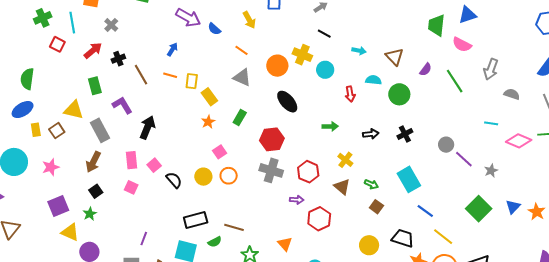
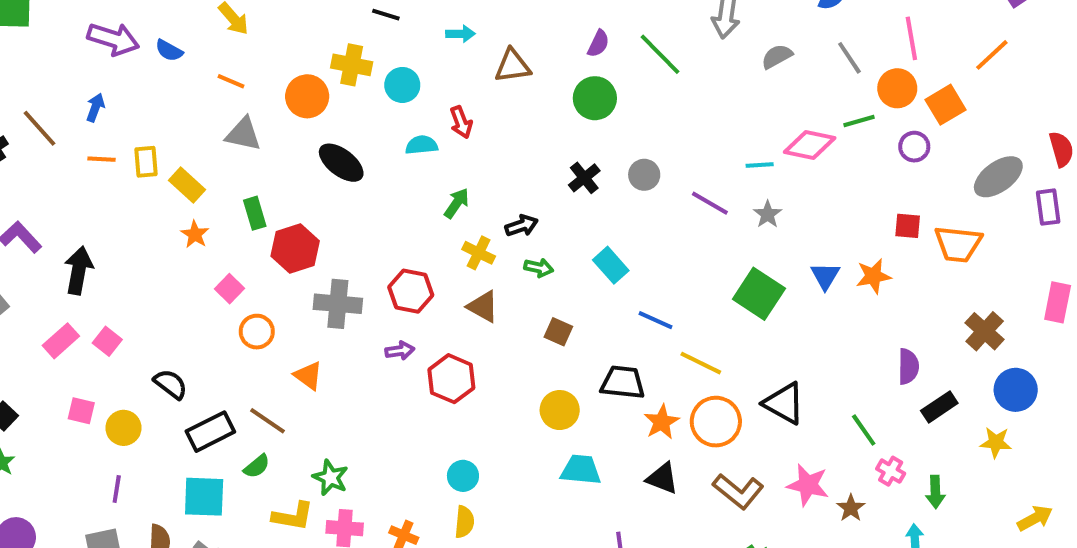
brown triangle: (395, 57) -> (513, 66), moved, turned -42
brown line: (141, 75) -> (40, 128), moved
cyan semicircle: (373, 80) -> (422, 145), moved
green circle: (399, 94) -> (595, 98), moved
gray semicircle: (512, 94) -> (777, 56), turned -35
green rectangle: (240, 117) -> (255, 213), turned -35
cyan line: (491, 123) -> (760, 165), moved
green arrow: (330, 126) -> (457, 203), moved, turned -42
black arrow: (371, 134) -> (522, 226), moved
red hexagon: (272, 139) -> (295, 249), moved
gray circle: (446, 145) -> (644, 175), moved
pink rectangle: (132, 160) -> (61, 341), turned 66
yellow circle: (203, 177) -> (123, 428), moved
cyan rectangle: (409, 179) -> (611, 265), size x0.7
black semicircle: (174, 180) -> (171, 384), moved
green arrow: (371, 184) -> (539, 268), moved
pink square: (131, 187) -> (81, 411), moved
orange star: (537, 212) -> (873, 276), turned -30
brown line: (234, 227) -> (267, 421), moved, turned 30
orange triangle: (285, 244) -> (308, 376), moved

